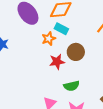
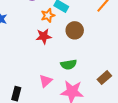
red star: (57, 62) -> (44, 36), moved

